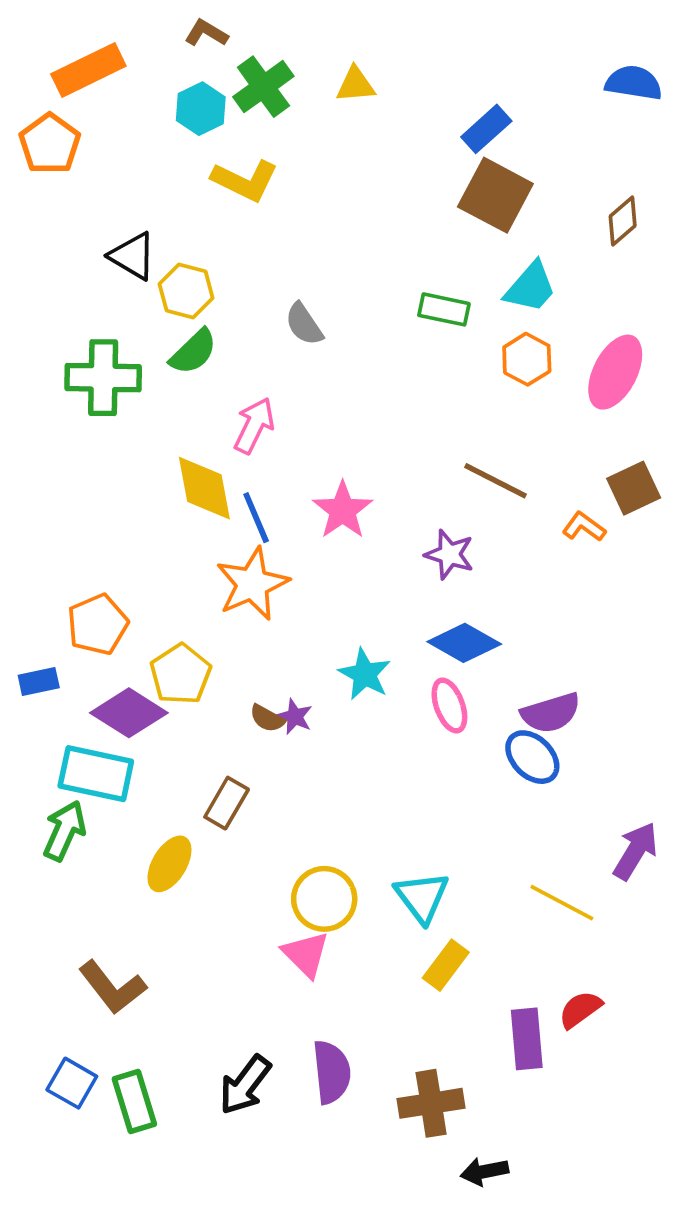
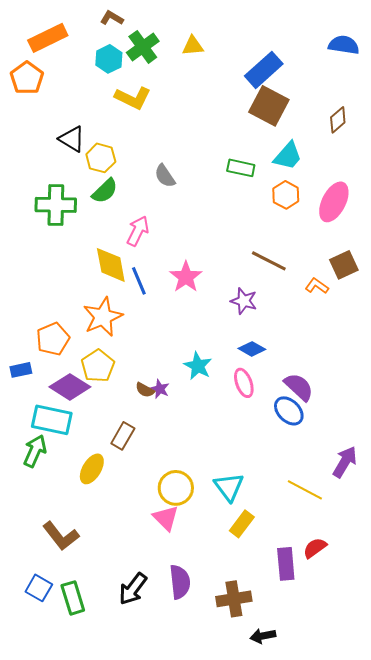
blue rectangle: (486, 129) -> (264, 70), size x1.4
orange star: (252, 584) -> (103, 317), moved
blue diamond: (464, 643) -> (252, 349), size x0.7
purple semicircle: (551, 713) -> (299, 387), turned -120

